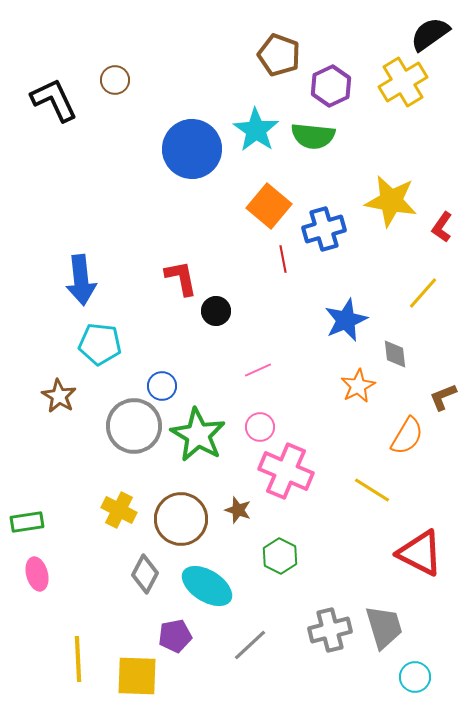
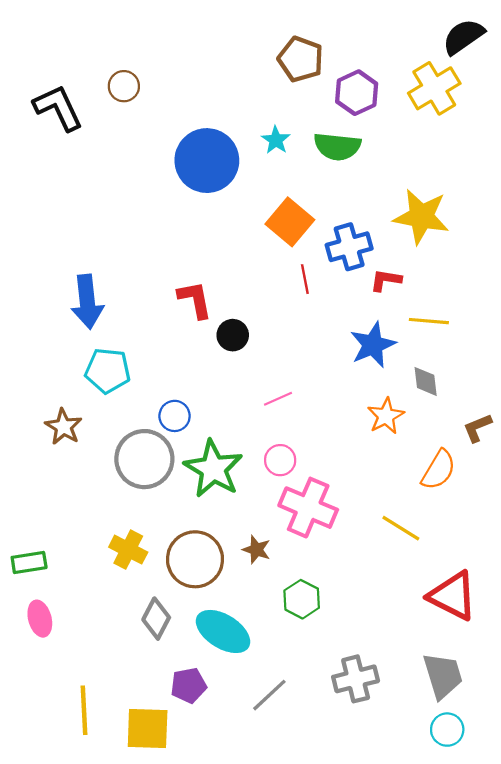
cyan star: (256, 130) -> (276, 140), size x0.6
red L-shape: (442, 227) -> (386, 280), moved, turned 64
yellow line: (423, 293) -> (429, 321), moved, turned 54
gray trapezoid: (384, 627) -> (443, 676), moved

